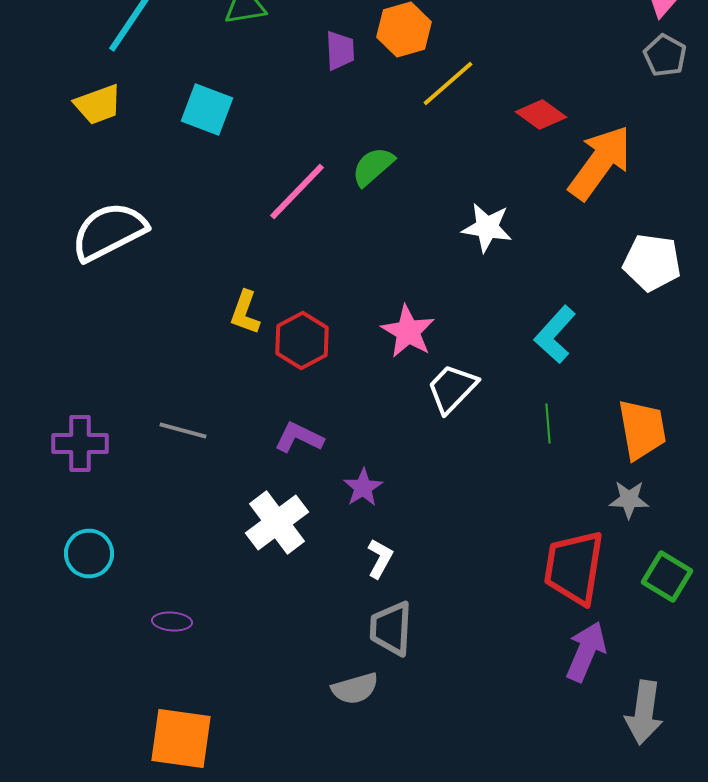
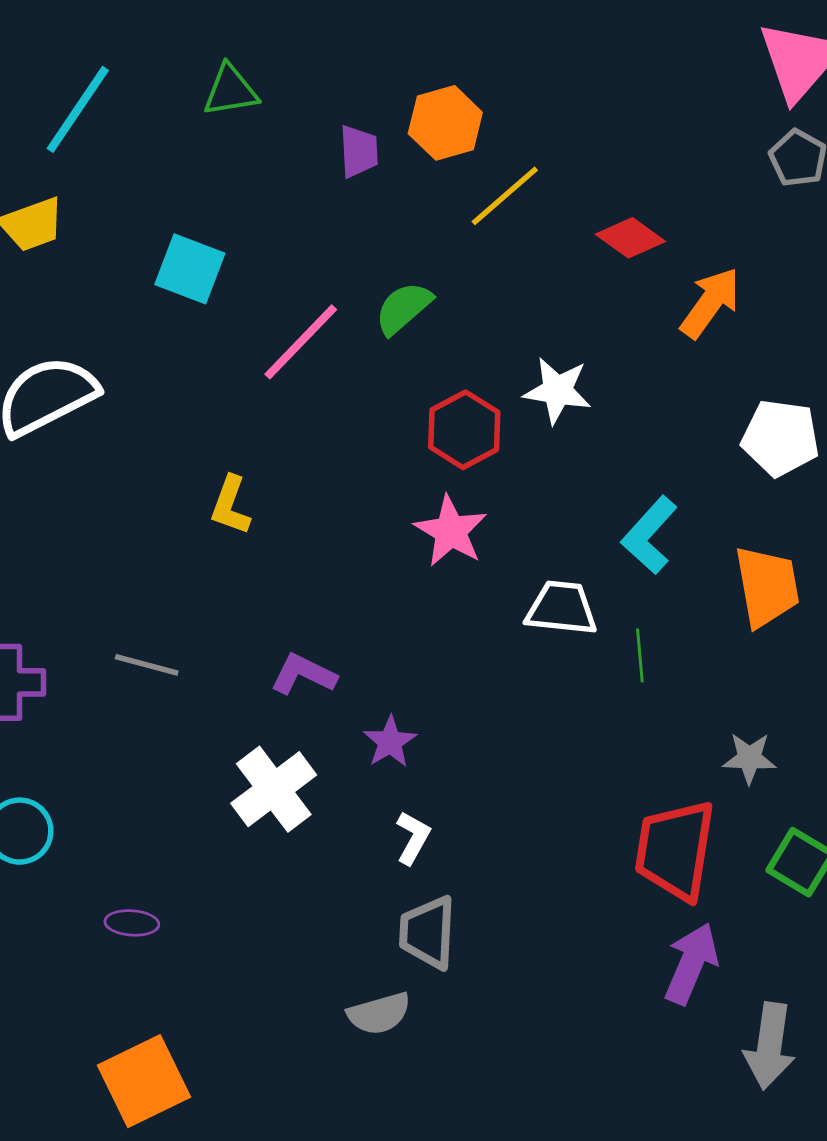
cyan square: (207, 110) -> (190, 269), moved
orange arrow: (600, 162) -> (710, 303), size x0.7
red hexagon: (302, 340) -> (464, 430), moved
white trapezoid: (452, 388) -> (562, 608), moved, turned 52
orange trapezoid: (642, 430) -> (767, 586), moved
orange square: (181, 738) -> (144, 1081), turned -34

